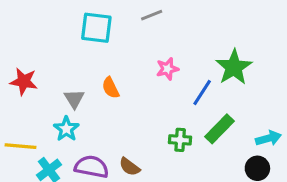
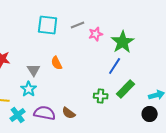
gray line: (152, 15) -> (78, 25), moved
green star: (234, 67) -> (123, 42), moved
pink star: (167, 69) -> (96, 34), moved

